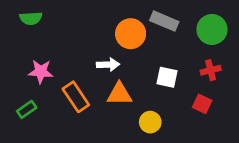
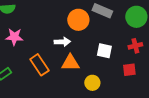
pink star: (41, 72) -> (14, 37), moved
red square: (202, 104) -> (129, 70), turned -32

